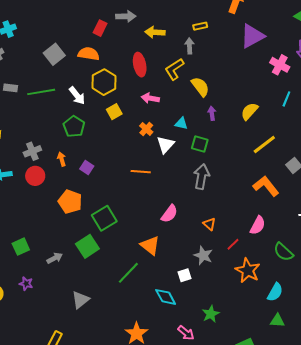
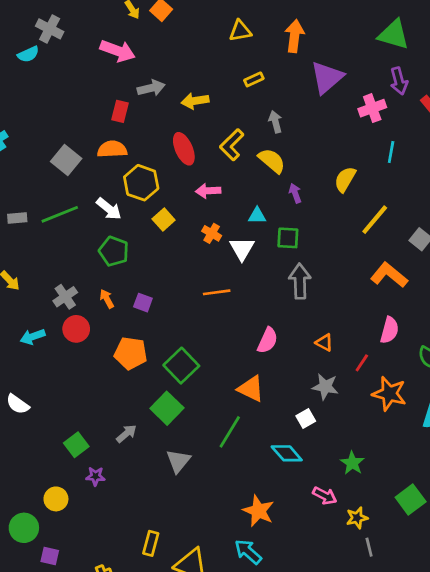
gray arrow: (189, 46) -> (275, 122), moved
pink cross: (280, 65) -> (372, 108), turned -36
green square: (21, 247) -> (76, 445), moved
gray triangle: (80, 300) -> (178, 461), moved

